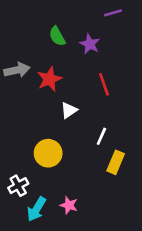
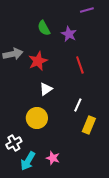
white triangle: (69, 110) -> (46, 89), moved

